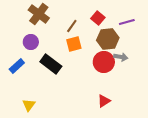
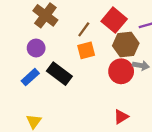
red square: (98, 18) -> (114, 20), size x1.5
blue rectangle: (17, 66) -> (30, 77), moved

